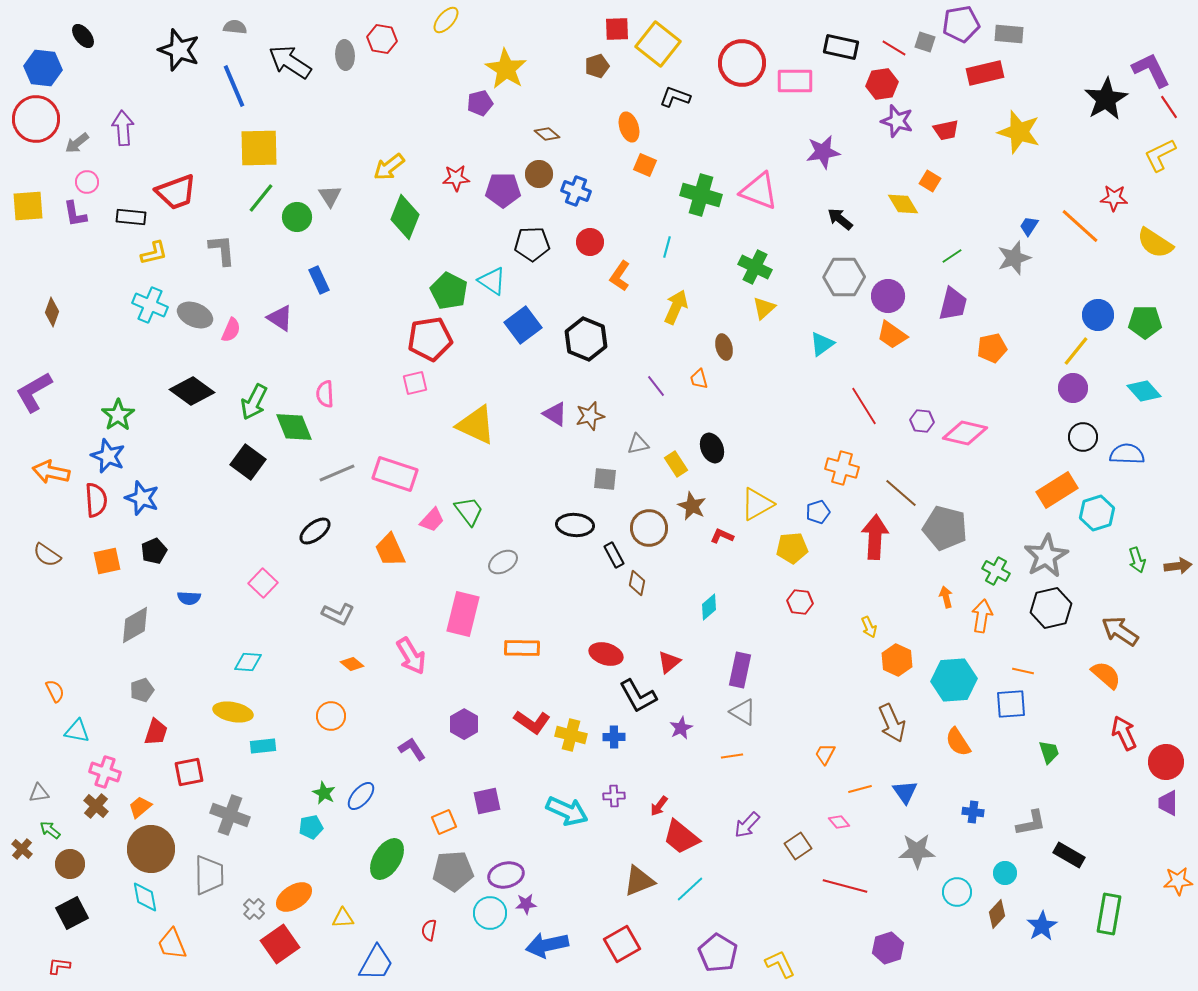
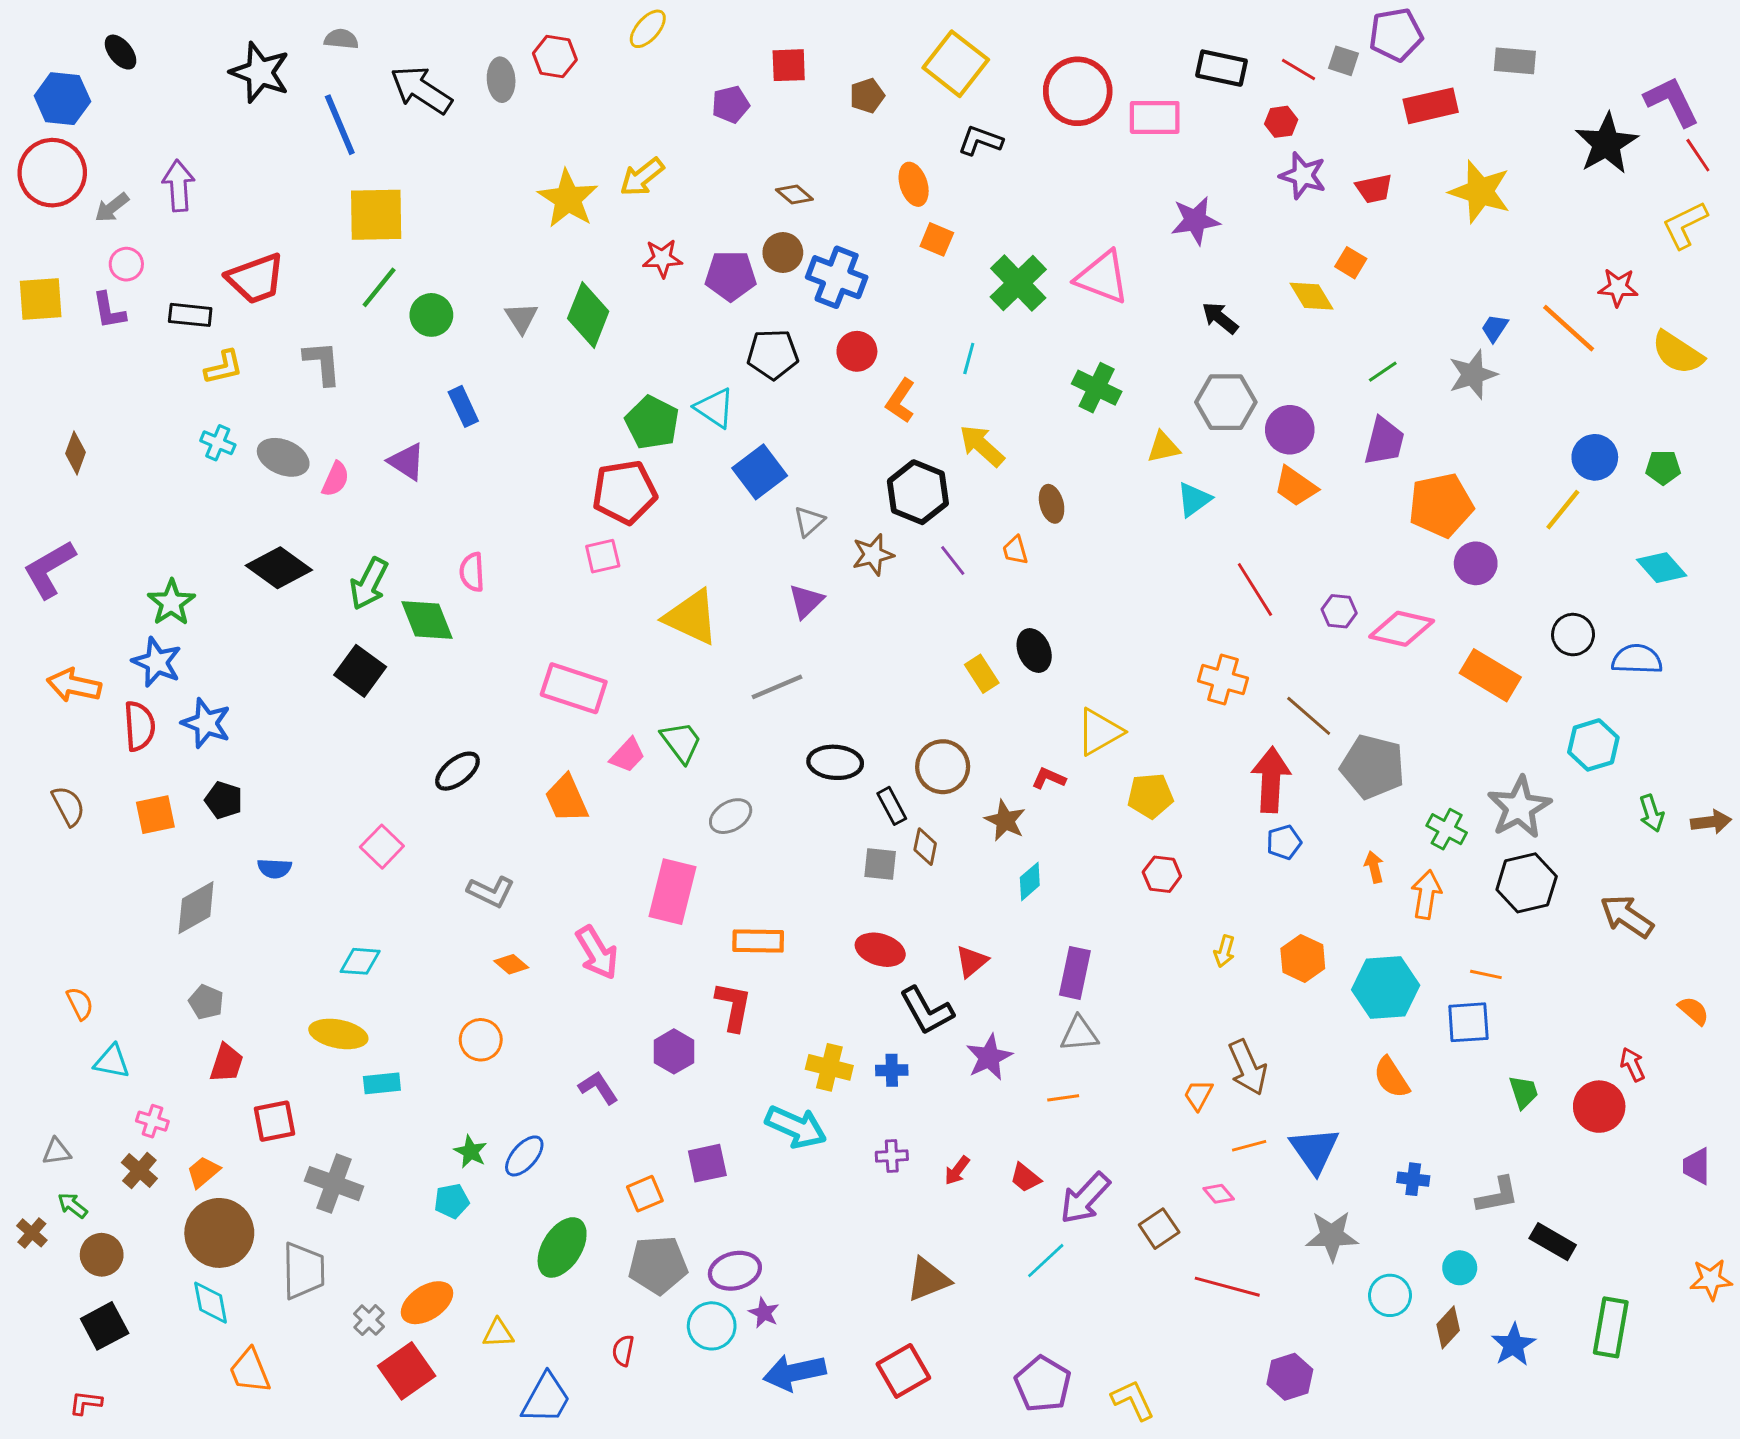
red square: (617, 29) -> (789, 65), moved
gray rectangle: (1009, 34) -> (1515, 61), moved
yellow star: (506, 69) -> (568, 199), moved
red hexagon: (882, 84) -> (1281, 122), size x0.7
purple pentagon: (480, 103) -> (731, 104), moved
yellow arrow: (389, 167) -> (642, 177), moved
blue cross: (576, 191) -> (837, 277), size x1.4
green cross: (701, 195) -> (1018, 283), turned 30
gray triangle: (330, 196) -> (521, 318), moved
cyan cross: (150, 305) -> (218, 443), size x0.7
yellow arrow: (676, 307) -> (982, 446), turned -72
yellow triangle: (764, 308) -> (1163, 447), moved, turned 30
green pentagon: (1145, 322) -> (1663, 467), size x0.7
black hexagon: (586, 339) -> (918, 492), moved
orange pentagon: (992, 348) -> (1441, 505), size x1.5
purple circle: (1073, 388) -> (1476, 563), moved
purple triangle: (555, 414) -> (806, 601), turned 44
brown star: (590, 416) -> (873, 555), moved
gray triangle: (638, 444) -> (809, 521), moved, turned -30
gray line: (337, 473) -> (777, 687), moved
gray square: (605, 479) -> (880, 864), moved
orange rectangle: (1057, 490) -> (1490, 675), moved, turned 63
brown star: (692, 506) -> (1005, 820), moved
blue pentagon: (818, 512) -> (1284, 842), moved
black pentagon: (154, 551) -> (224, 800), turned -30
brown semicircle: (47, 555) -> (68, 806), turned -152
yellow arrow: (869, 627) -> (1224, 951), moved, turned 40
orange semicircle: (1106, 675) -> (1694, 1011), moved, size x0.7
gray pentagon: (142, 690) -> (206, 1002), turned -30
gray triangle: (743, 712) -> (1079, 1034), turned -36
red L-shape: (532, 722) -> (733, 1006), moved, turned -114
brown arrow: (892, 723) -> (1248, 1067), moved
purple star: (681, 728) -> (989, 1057), size x1.4
red arrow: (1124, 733) -> (1633, 1064), size x0.7
red circle: (1166, 762) -> (1599, 1107), moved
pink cross: (105, 772) -> (152, 1121), size x0.7
blue triangle: (905, 792) -> (1314, 1150), size x1.4
cyan arrow: (567, 811) -> (796, 1127), moved
purple arrow: (747, 825) -> (1085, 1198), size x1.4
red trapezoid: (681, 837) -> (1025, 1178), moved, size x0.6
cyan line: (690, 889) -> (1046, 1261), moved
purple star: (526, 904) -> (764, 1313), turned 30

